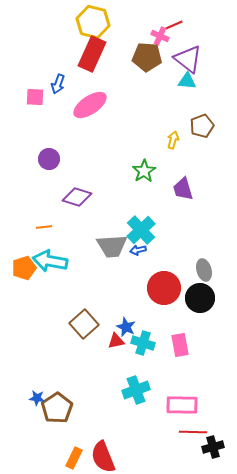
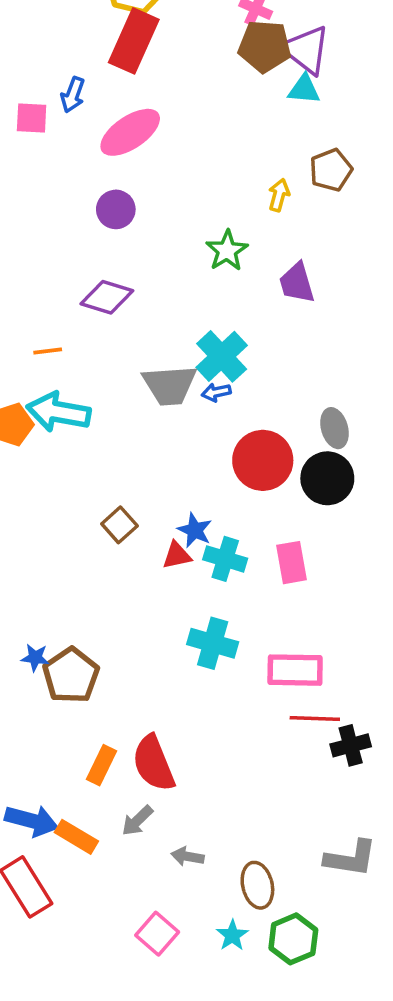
brown pentagon: (147, 57) -> (265, 46), moved
purple circle: (49, 159) -> (116, 209), moved
brown square: (84, 324) -> (119, 525), size x0.7
cyan cross: (136, 390) -> (213, 643), turned 36

